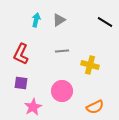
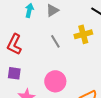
gray line: (62, 51) -> (55, 41), turned 64
yellow cross: (90, 65) -> (83, 34), moved, turned -30

